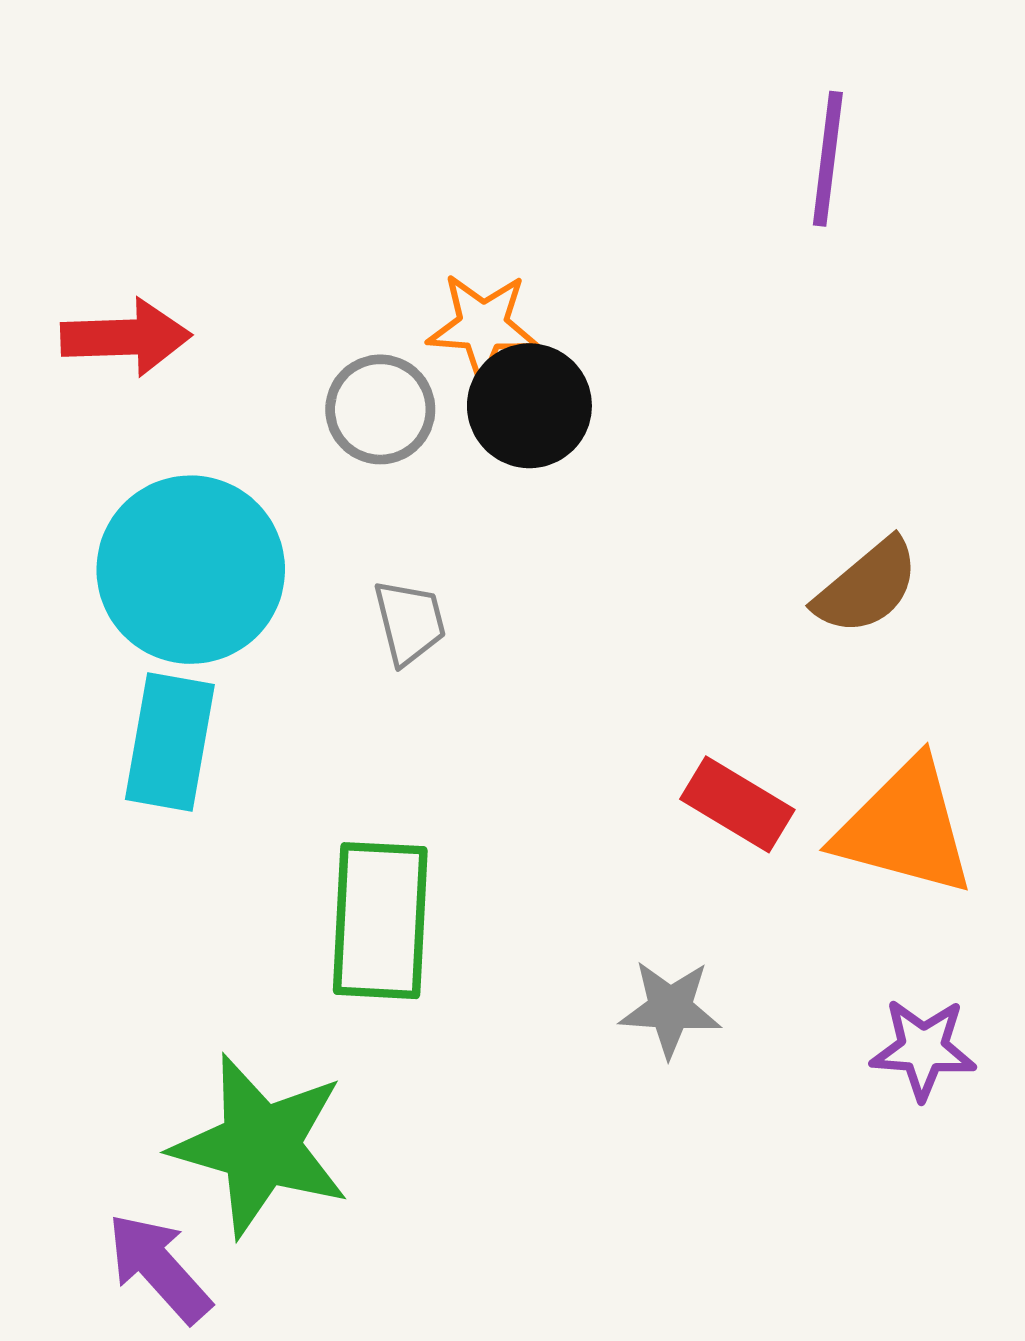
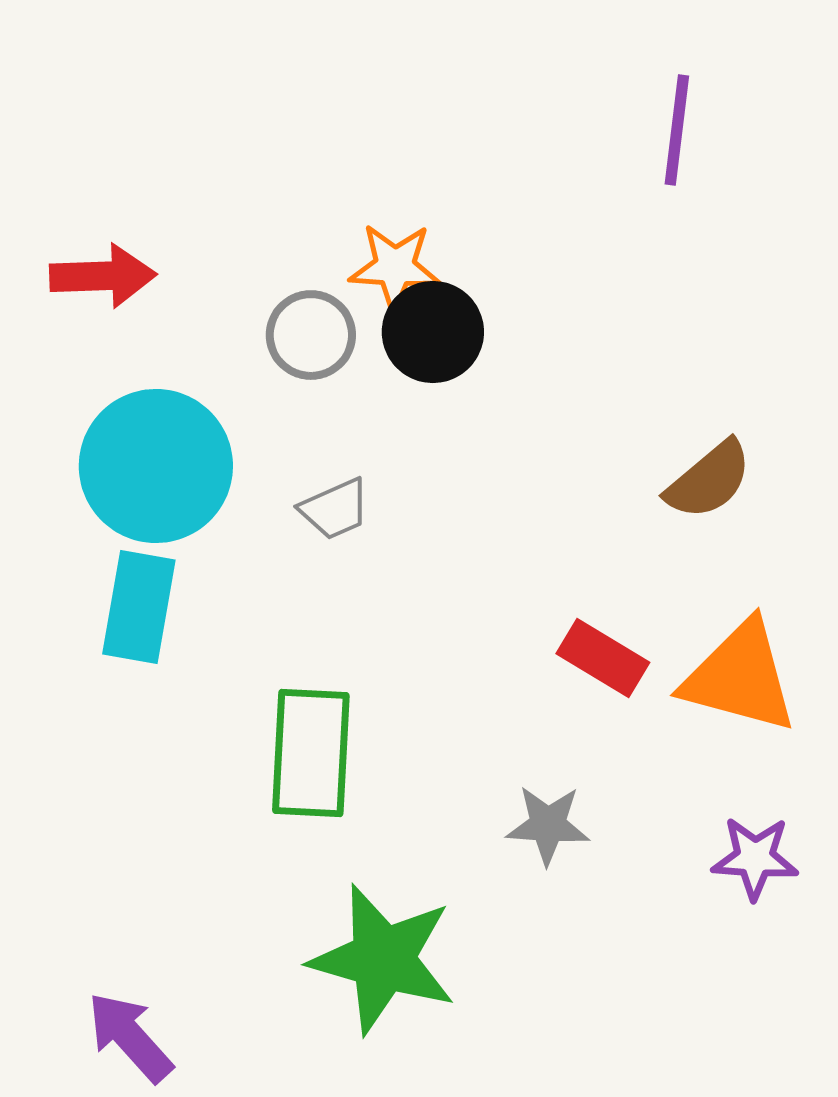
gray trapezoid: (410, 622) -> (335, 509), turned 80
green star: (260, 1146) -> (383, 959), moved

